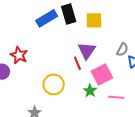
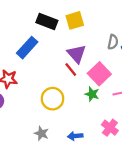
black rectangle: (69, 14) -> (47, 22), turned -36
blue rectangle: (47, 18) -> (27, 48), moved

